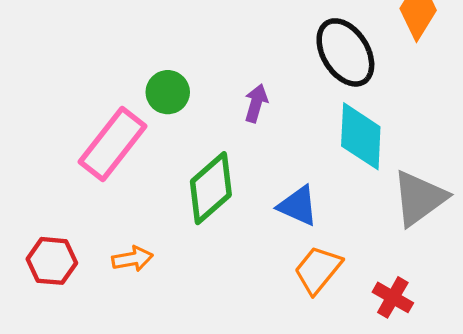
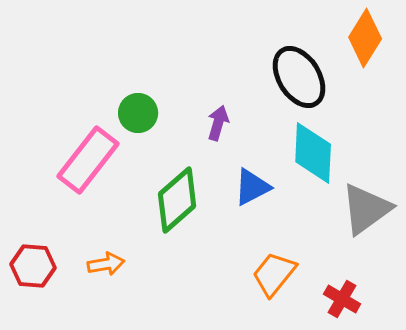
blue triangle: (298, 206) -> (252, 187), moved, turned -51

